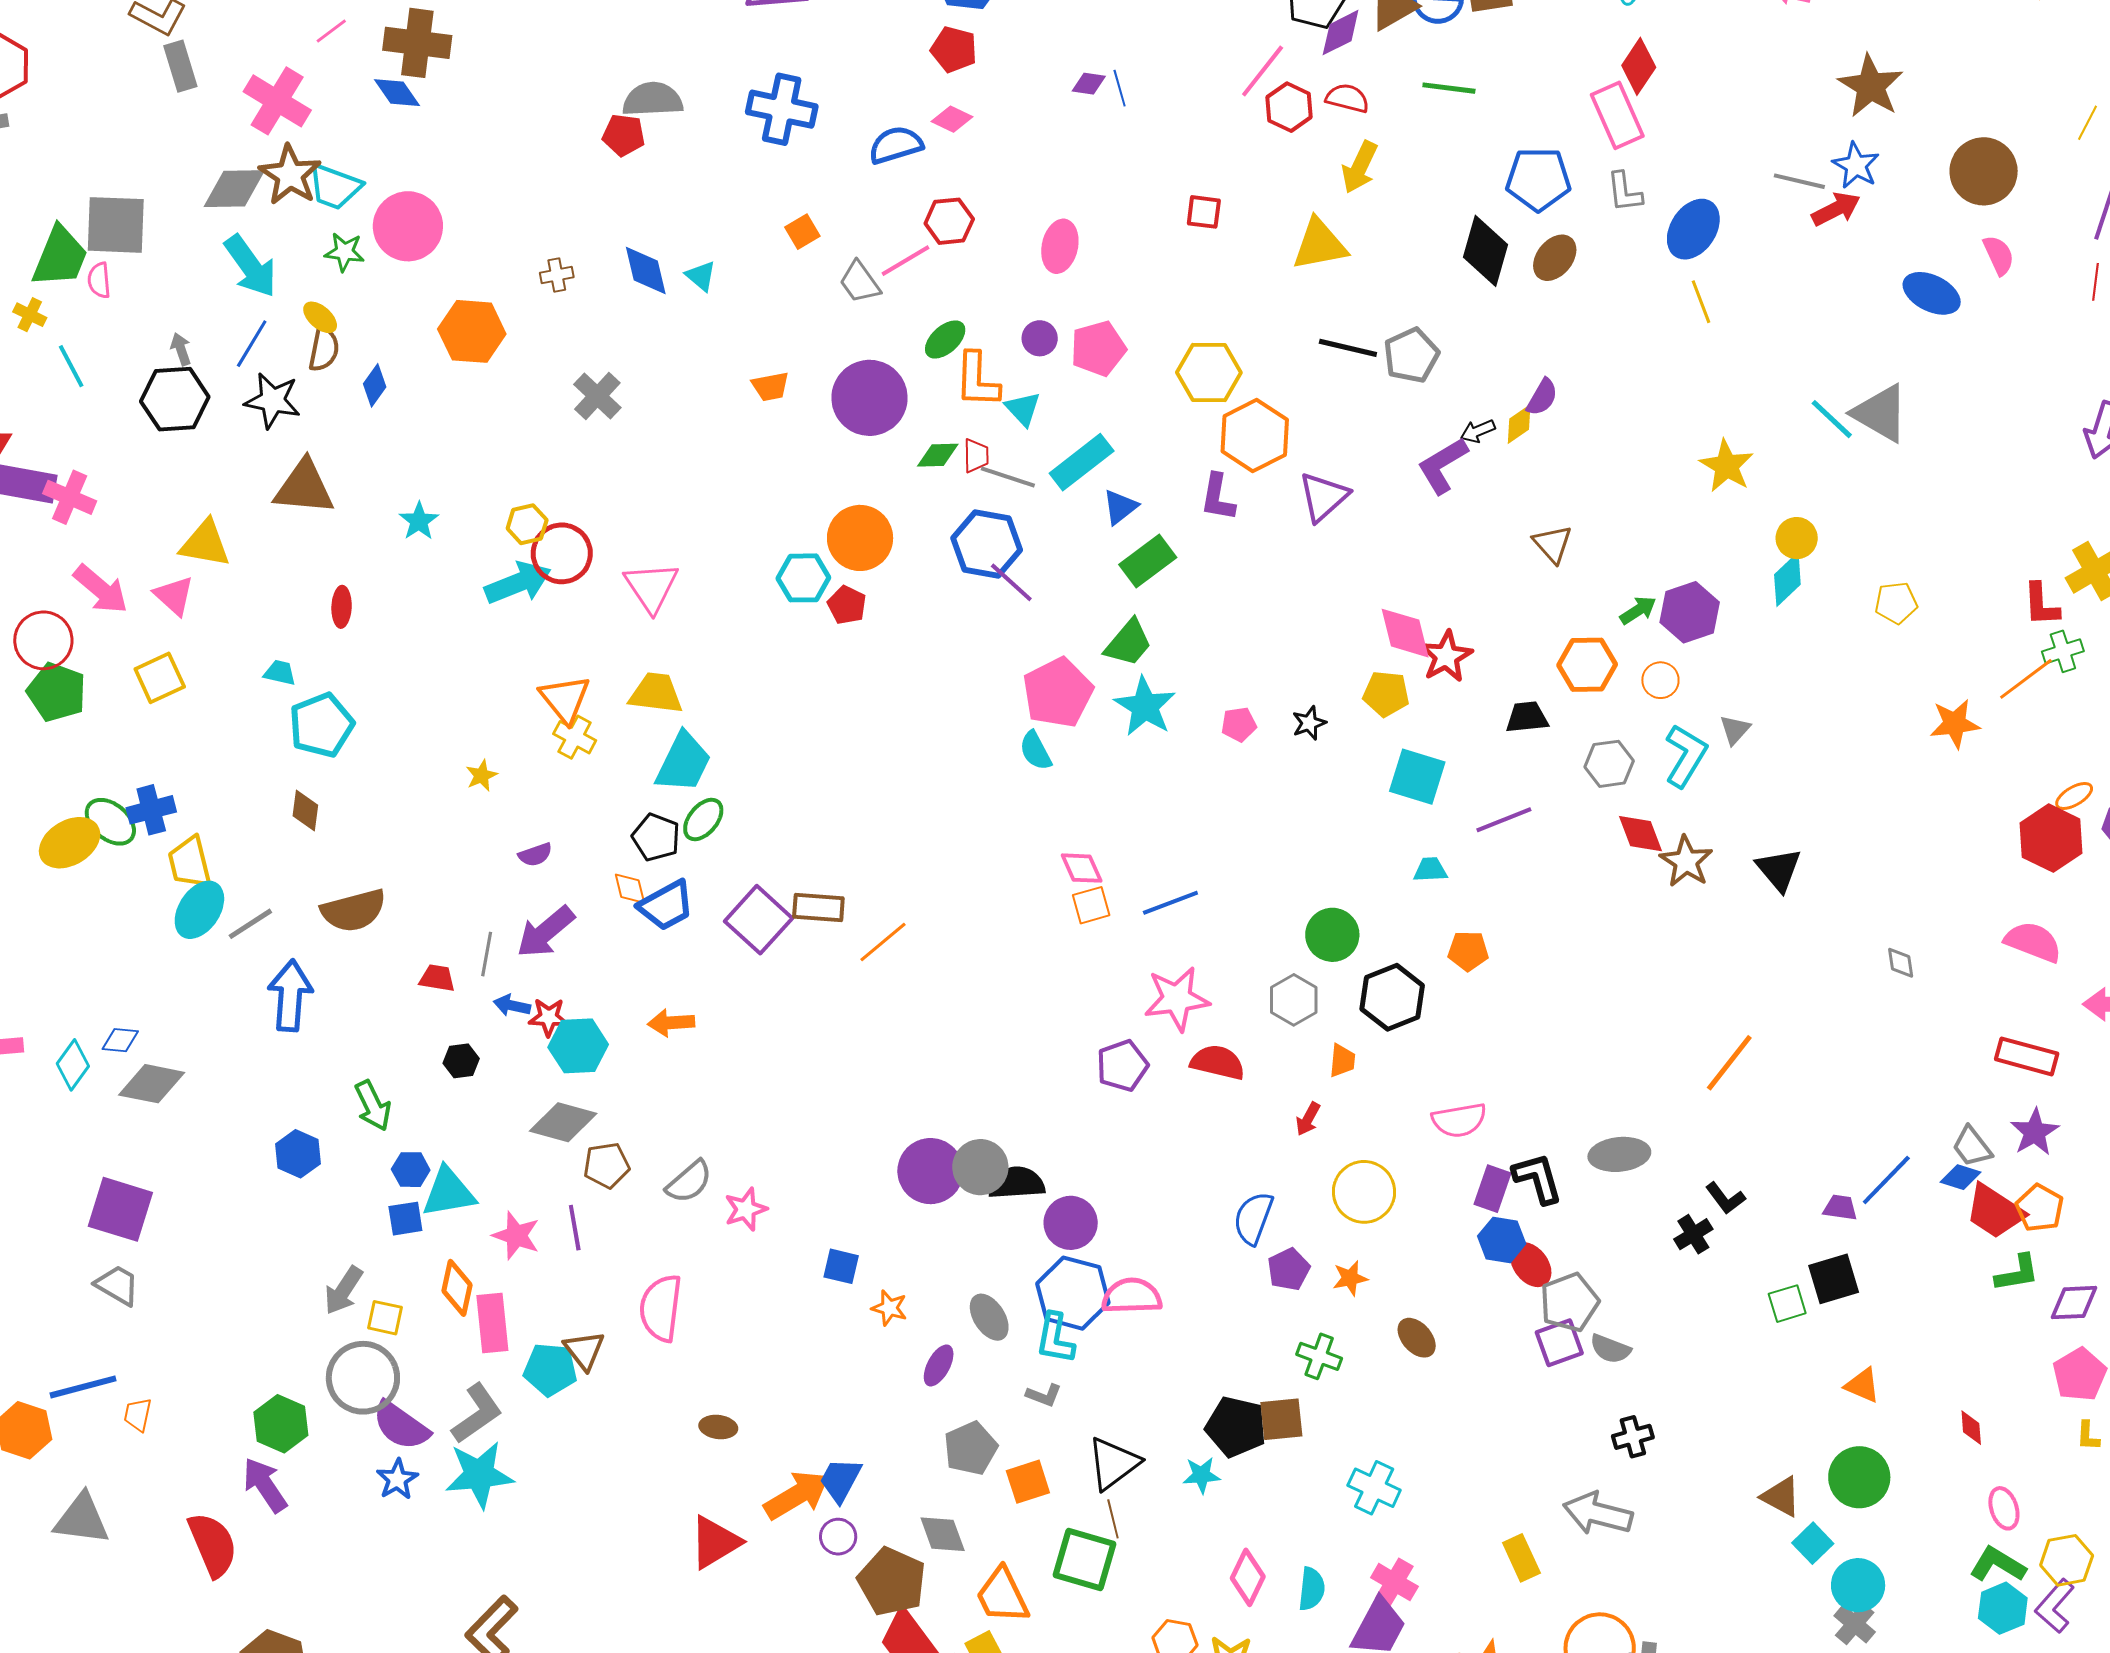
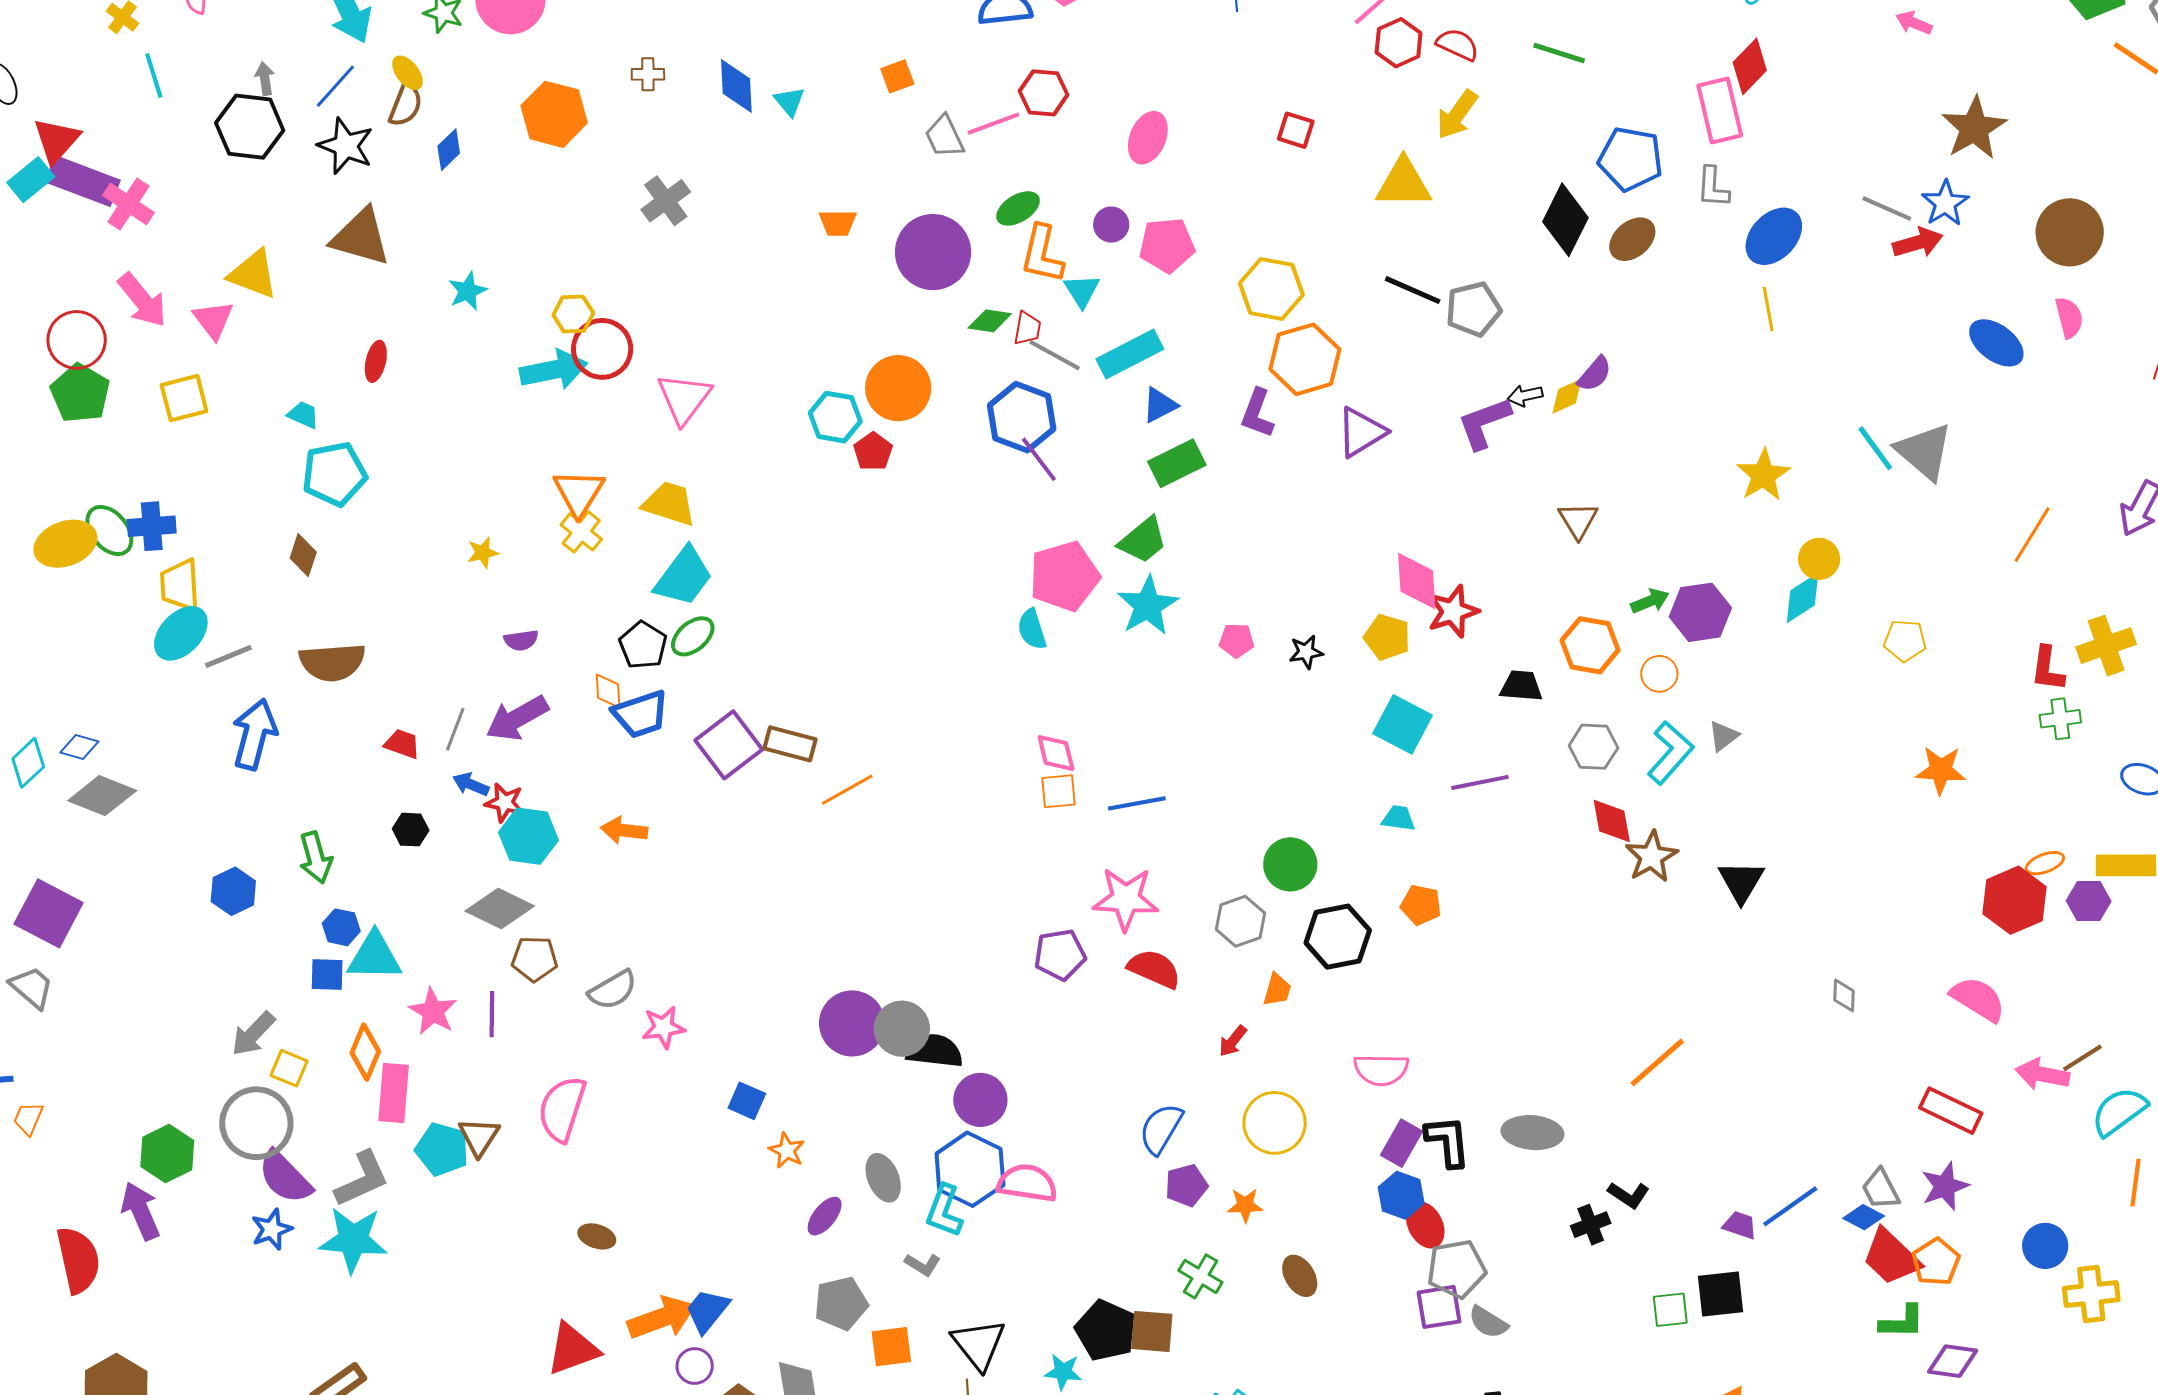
orange line: (2026, 679) -> (2032, 535), moved, turned -32
black L-shape: (1725, 1198) -> (1629, 1195), turned -30
black triangle: (1113, 1463) -> (979, 1344), turned -42

